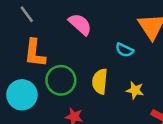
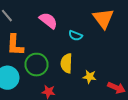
cyan semicircle: (124, 50) -> (75, 36), moved
yellow star: (135, 90) -> (90, 77), moved

